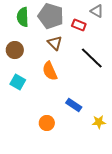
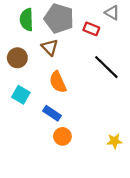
brown triangle: (55, 43) -> (50, 47), moved
blue rectangle: (74, 105) -> (52, 113), moved
orange circle: (47, 123) -> (62, 136), moved

